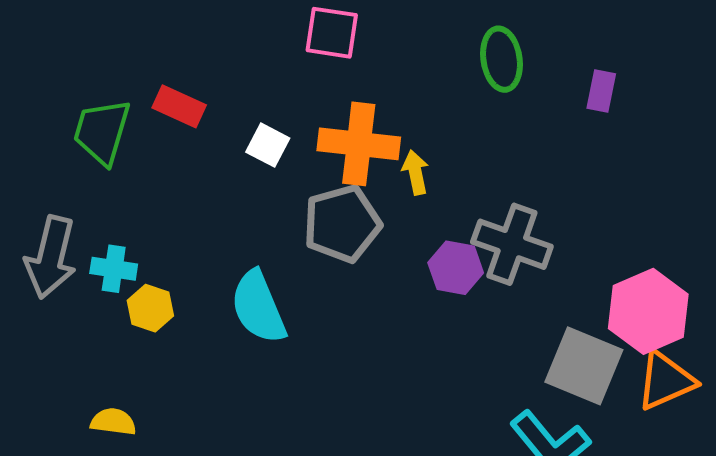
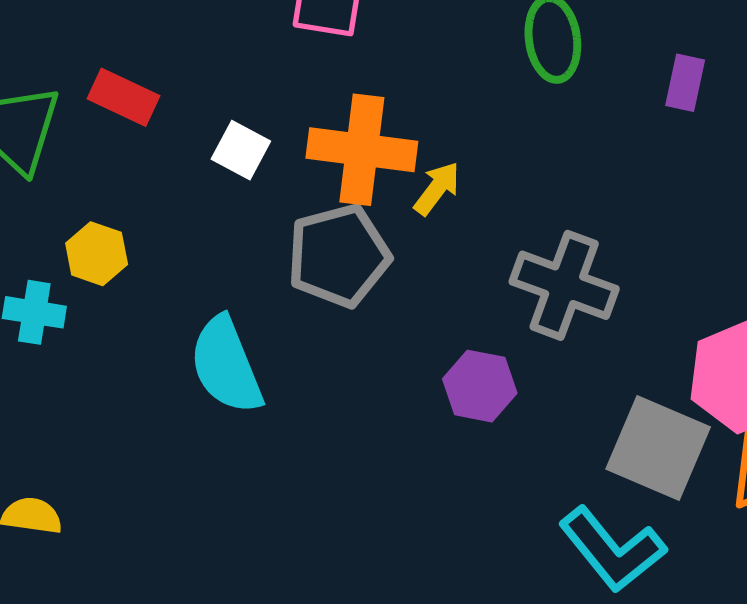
yellow arrow: (416, 172) -> (437, 188), turned 48
purple hexagon: (456, 268) -> (480, 386), moved
yellow hexagon: (150, 308) -> (97, 254), moved

